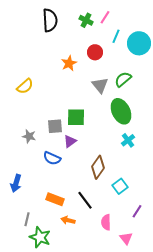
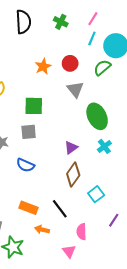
pink line: (105, 17) -> (93, 19), moved
red circle: (95, 52) -> (70, 63), moved
green semicircle: (123, 79) -> (102, 68), moved
green square: (76, 117) -> (34, 106), moved
purple triangle: (70, 141) -> (71, 147), moved
pink triangle: (126, 238) -> (69, 251), moved

